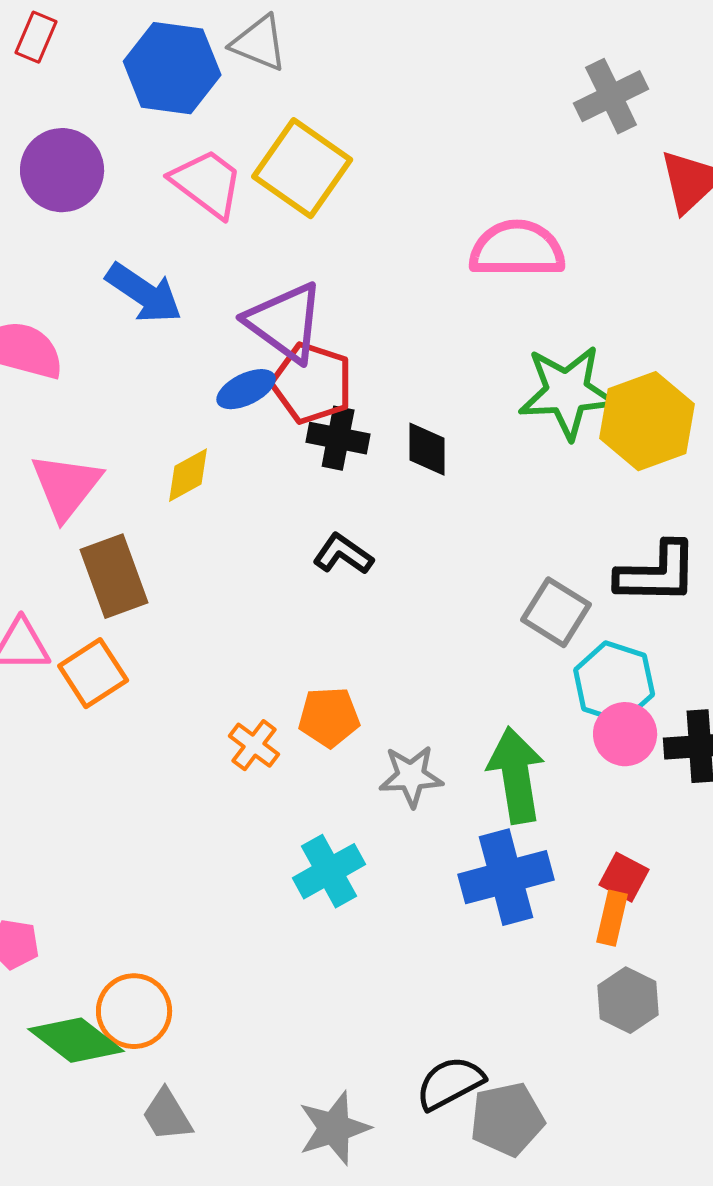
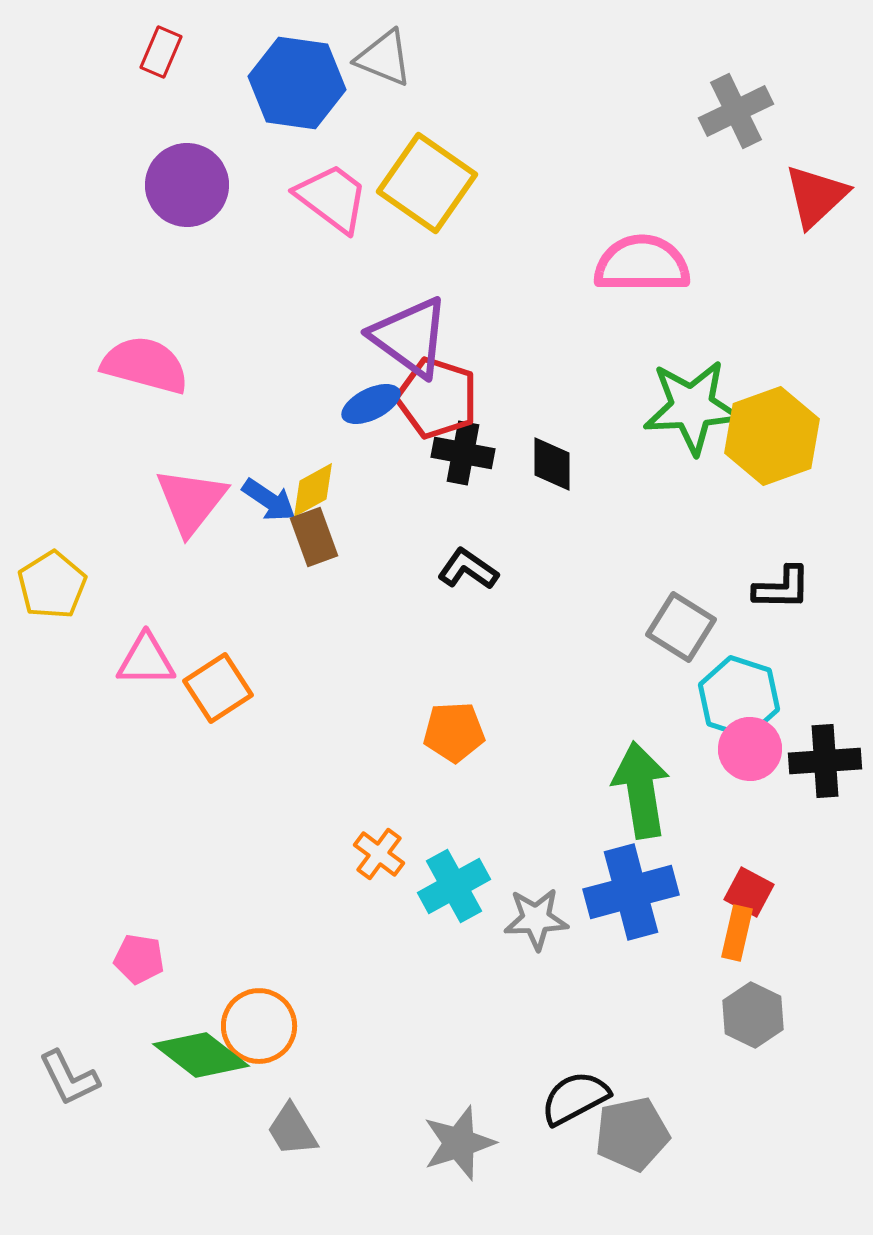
blue arrow: (144, 293) -> (269, 500), moved, size x0.7
black L-shape: (657, 573) -> (782, 588), size x0.7
brown rectangle: (114, 576) -> (314, 537), moved, size x0.7
orange cross: (254, 745) -> (379, 854), moved
gray star: (411, 776) -> (536, 919), moved

